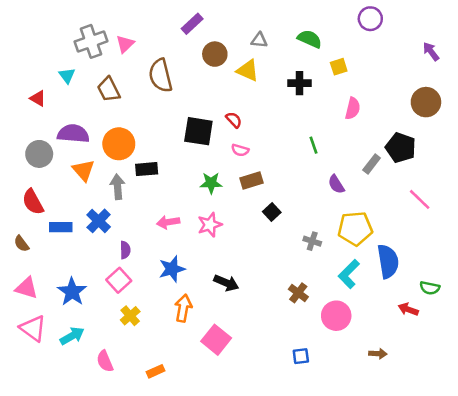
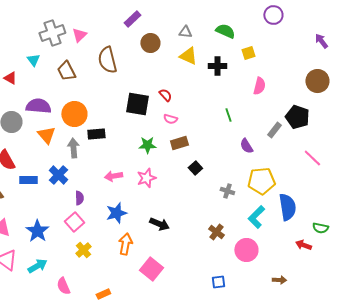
yellow triangle: (248, 70) -> (188, 56), moved

